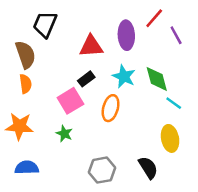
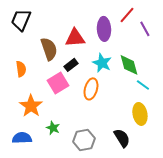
black trapezoid: (45, 24) -> (21, 20), moved
brown semicircle: (26, 55) -> (49, 49), moved
orange star: (19, 126) -> (31, 106), moved, turned 30
green star: (64, 134) -> (53, 128), moved

